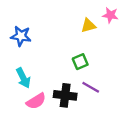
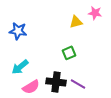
cyan arrow: (23, 78) -> (20, 67), turned 78
purple line: (91, 87) -> (78, 84), moved

